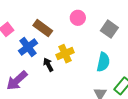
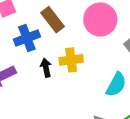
pink circle: (78, 18) -> (100, 19), size x1.6

